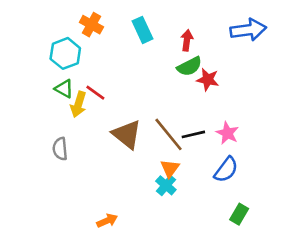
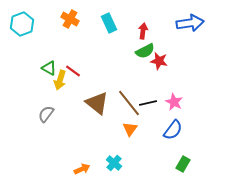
cyan hexagon: (65, 53) -> (22, 24), moved
gray semicircle: (60, 149) -> (46, 114), turned 42
cyan cross: (166, 185) -> (114, 163), moved

